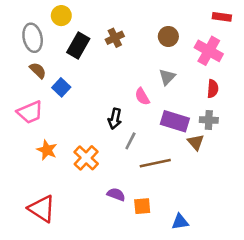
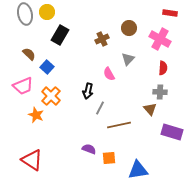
gray ellipse: (33, 38) -> (25, 14), moved
brown cross: (115, 38) -> (102, 39), moved
purple rectangle: (175, 121) -> (172, 132), moved
orange cross: (86, 158) -> (51, 96), moved
blue triangle: (180, 222) -> (138, 170), size x1.5

